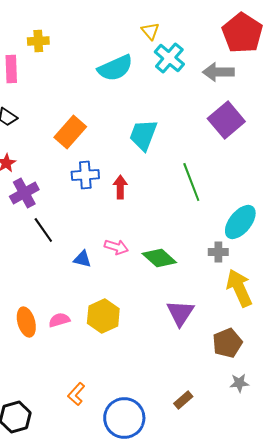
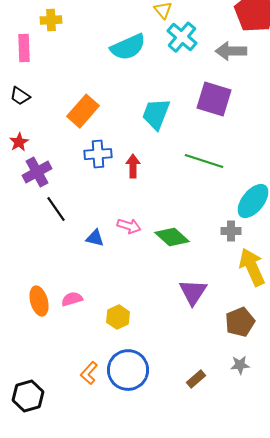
purple square: (226, 120) -> (214, 99), moved, turned -33
green line: (191, 182) -> (204, 161), turned -51
yellow hexagon: (103, 316) -> (118, 317), moved, size x0.7
gray star: (239, 383) -> (240, 365), moved
blue circle: (124, 418) -> (128, 370), moved

